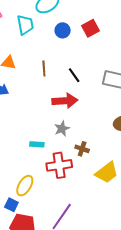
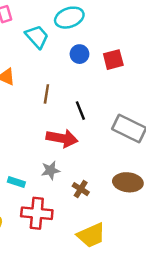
cyan trapezoid: (25, 25) -> (37, 37), turned -45
brown cross: (82, 149) -> (81, 189), moved

